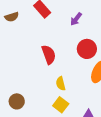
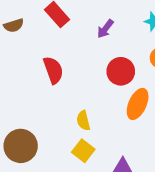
red semicircle: (49, 55) -> (53, 70), moved
brown circle: (17, 101) -> (21, 146), size x1.5

